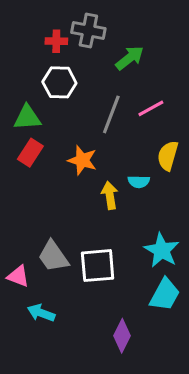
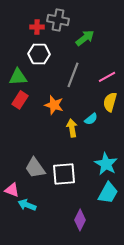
pink line: (151, 108) -> (107, 77), moved
cyan semicircle: (139, 182) -> (91, 119), turned -40
pink triangle: (18, 276) -> (12, 190), moved

